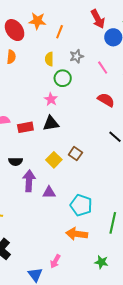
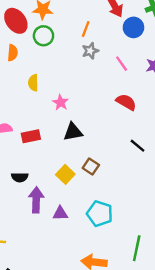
orange line: (60, 32) -> (86, 29), moved
yellow semicircle: (49, 59) -> (33, 83), moved
green circle: (63, 78) -> (43, 36), moved
black triangle: (51, 123) -> (73, 132), moved
cyan pentagon: (81, 205) -> (100, 214), moved

